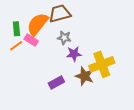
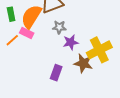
green rectangle: (16, 29) -> (11, 14), moved
purple rectangle: (56, 83) -> (56, 73), turned -35

